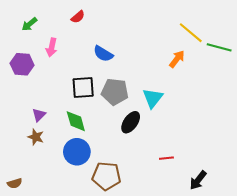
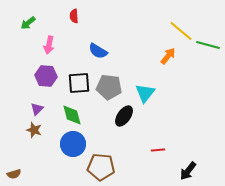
red semicircle: (78, 17) -> (74, 16), turned 128
purple hexagon: (22, 64) -> (46, 76), moved

